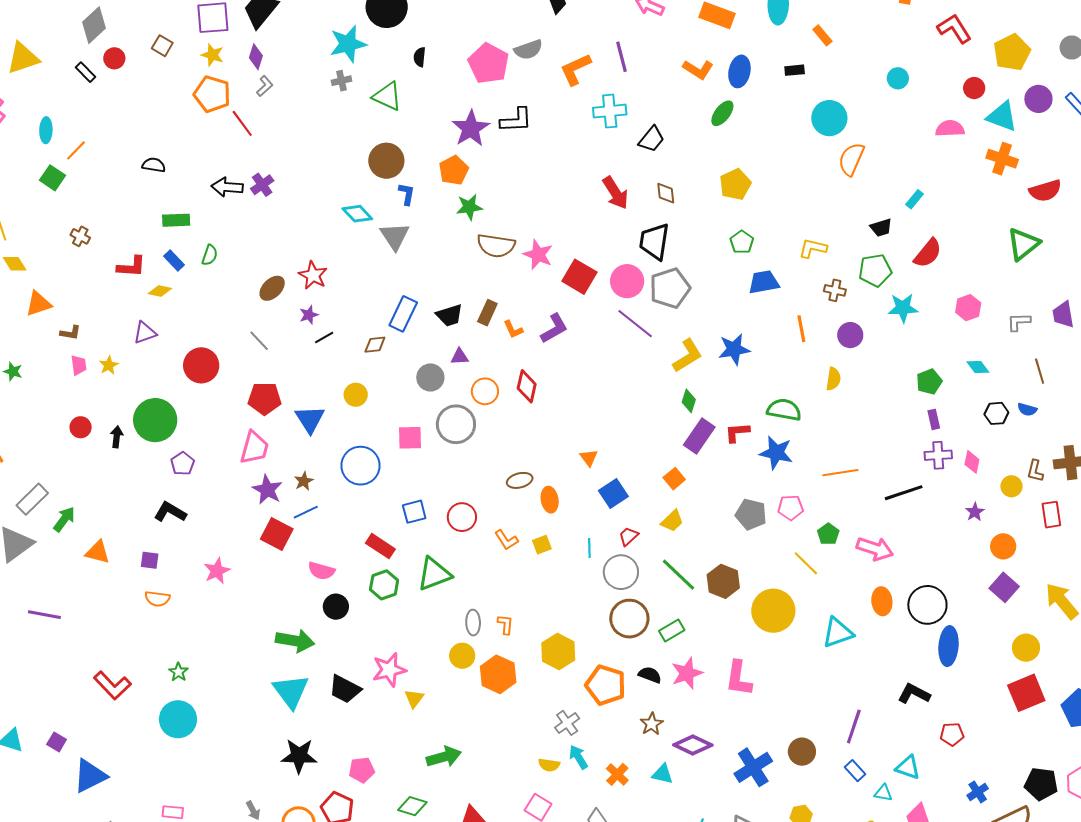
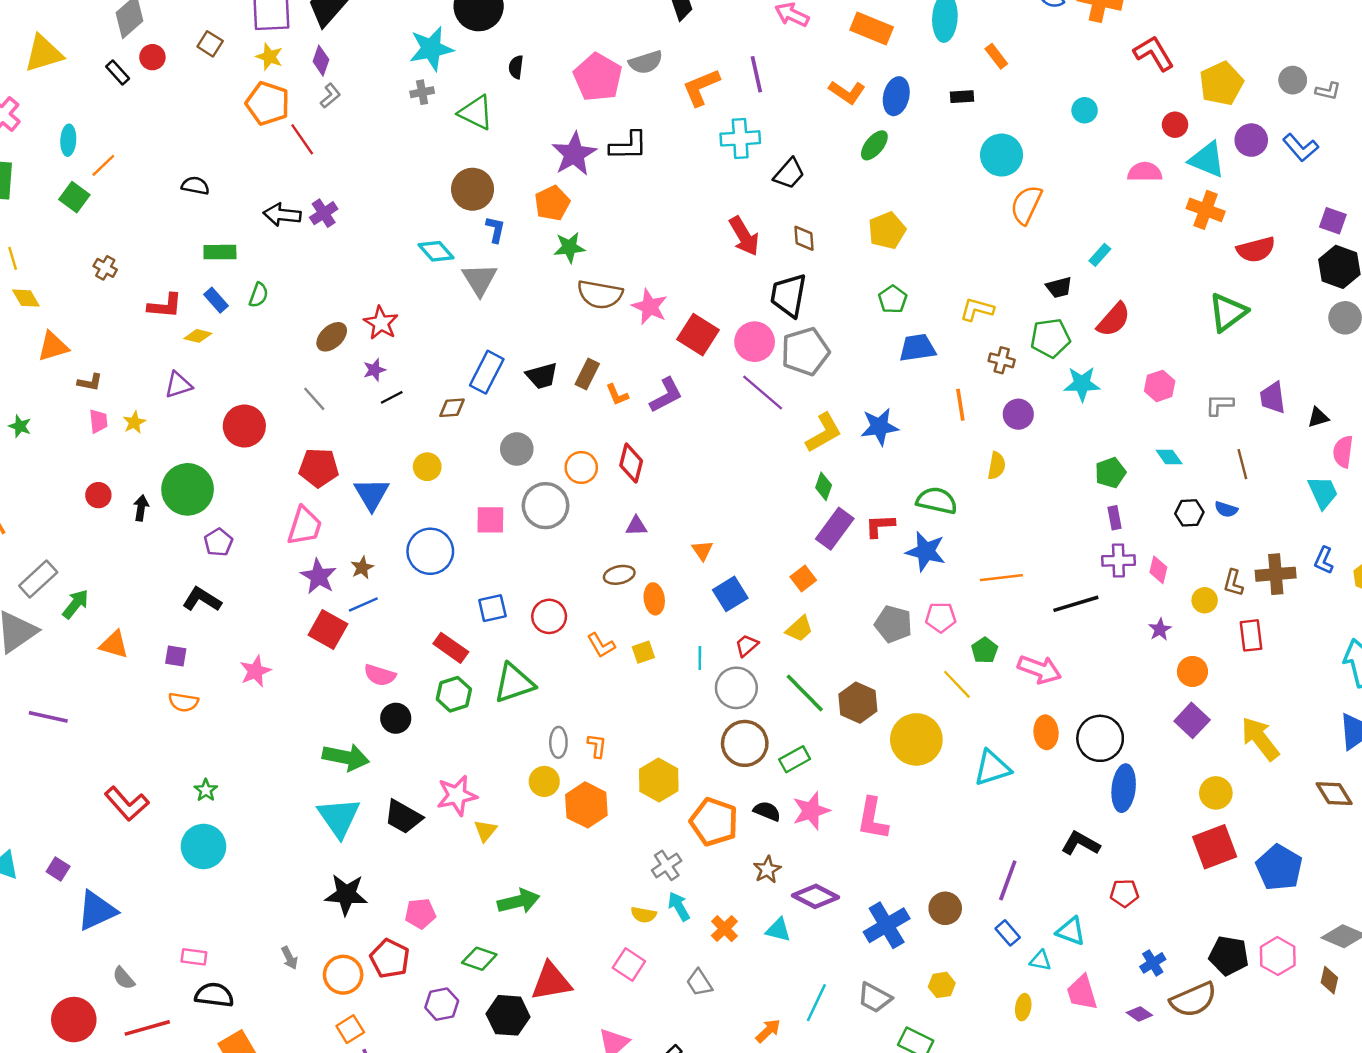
purple triangle: (460, 357) -> (636, 526), moved

